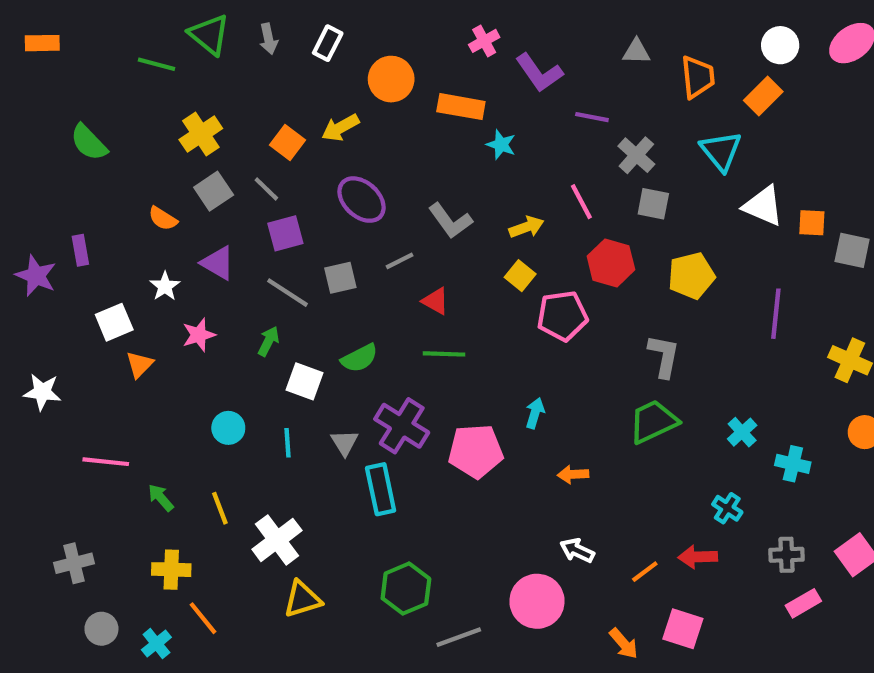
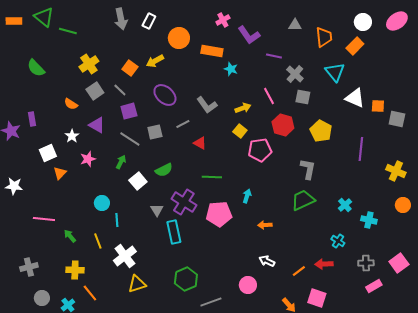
green triangle: (209, 35) -> (44, 17), moved
gray arrow: (268, 39) -> (121, 19), size x1.5
yellow pentagon: (691, 276) -> (321, 131), turned -30
green line: (444, 354) -> (212, 177), moved
white square: (304, 381) -> (138, 181), turned 30
cyan line: (288, 443) -> (117, 220), moved
pink circle: (537, 601) -> (248, 285), size x0.7

